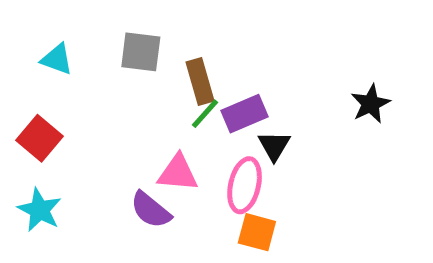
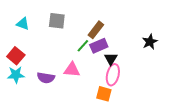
brown rectangle: (200, 82) -> (96, 30), moved, turned 54
pink ellipse: (245, 185) -> (113, 75), moved
cyan star: (40, 210) -> (16, 75), moved, turned -30
purple semicircle: (151, 210) -> (46, 78), moved, turned -30

